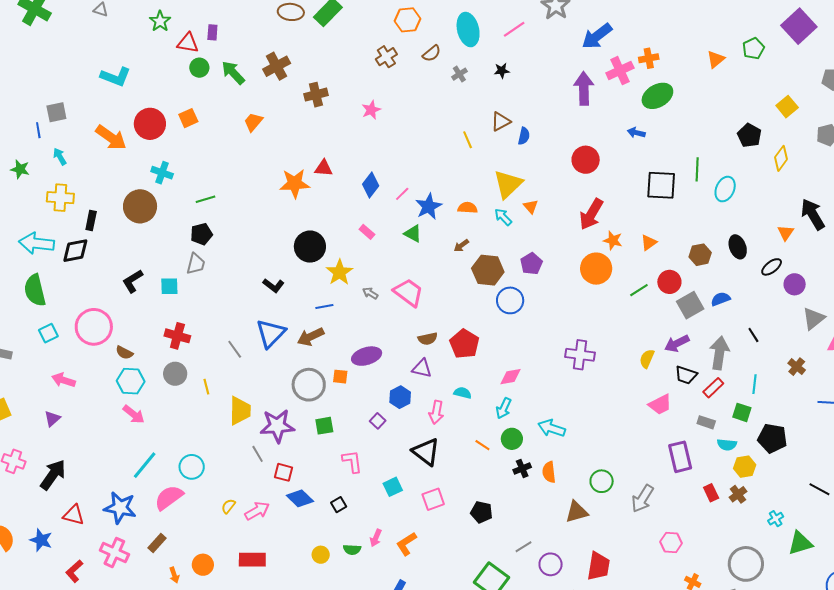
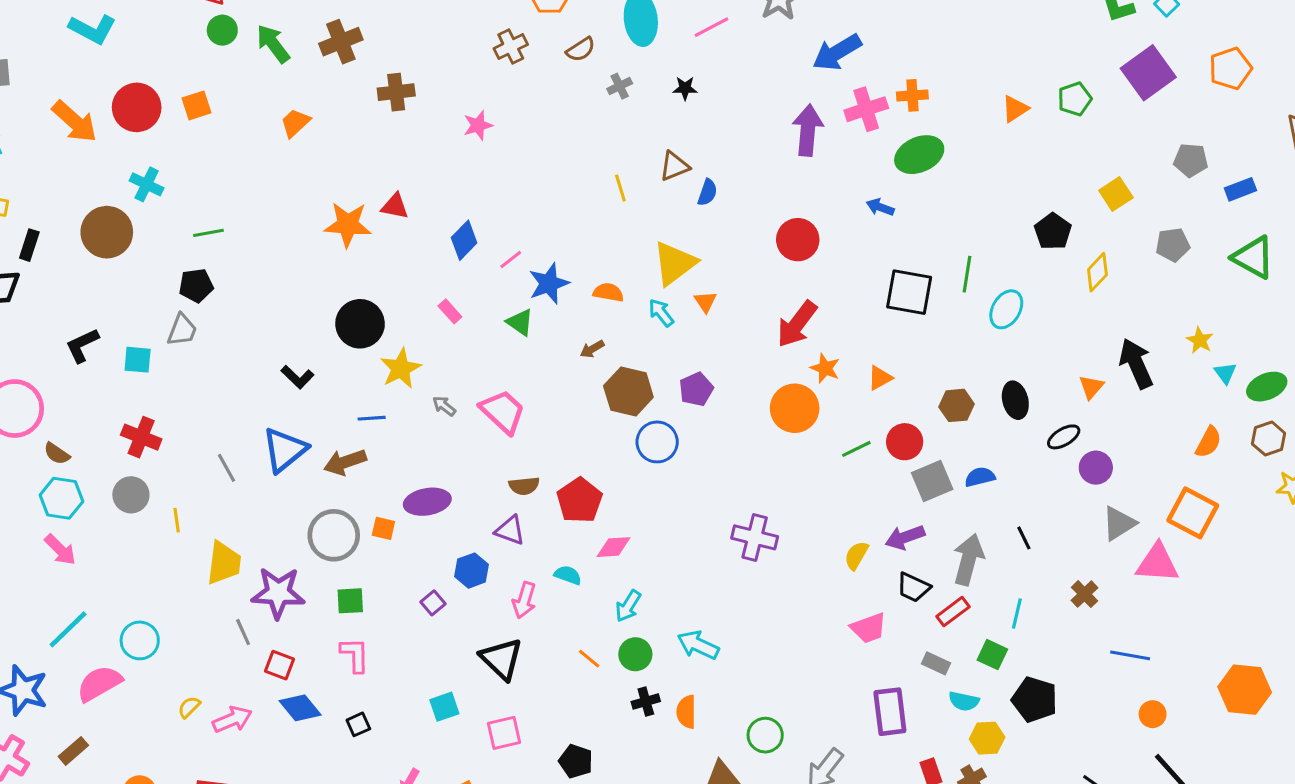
pink diamond: (511, 377) -> (614, 547), moved
pink L-shape: (352, 461) -> (355, 655), moved

